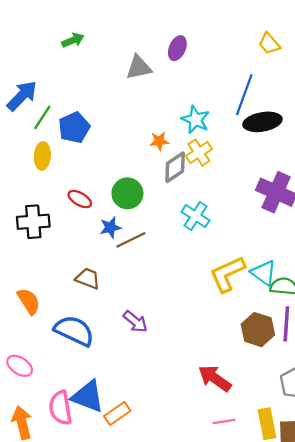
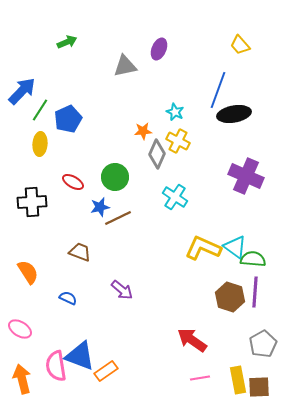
cyan star: (196, 120) -> (175, 112), size x0.7
yellow cross: (199, 153) -> (178, 141), turned -30
gray diamond: (175, 167) -> (157, 154), turned -32
yellow L-shape: (227, 274) -> (203, 248), turned 48
blue semicircle: (74, 331) -> (68, 298), size x0.5

